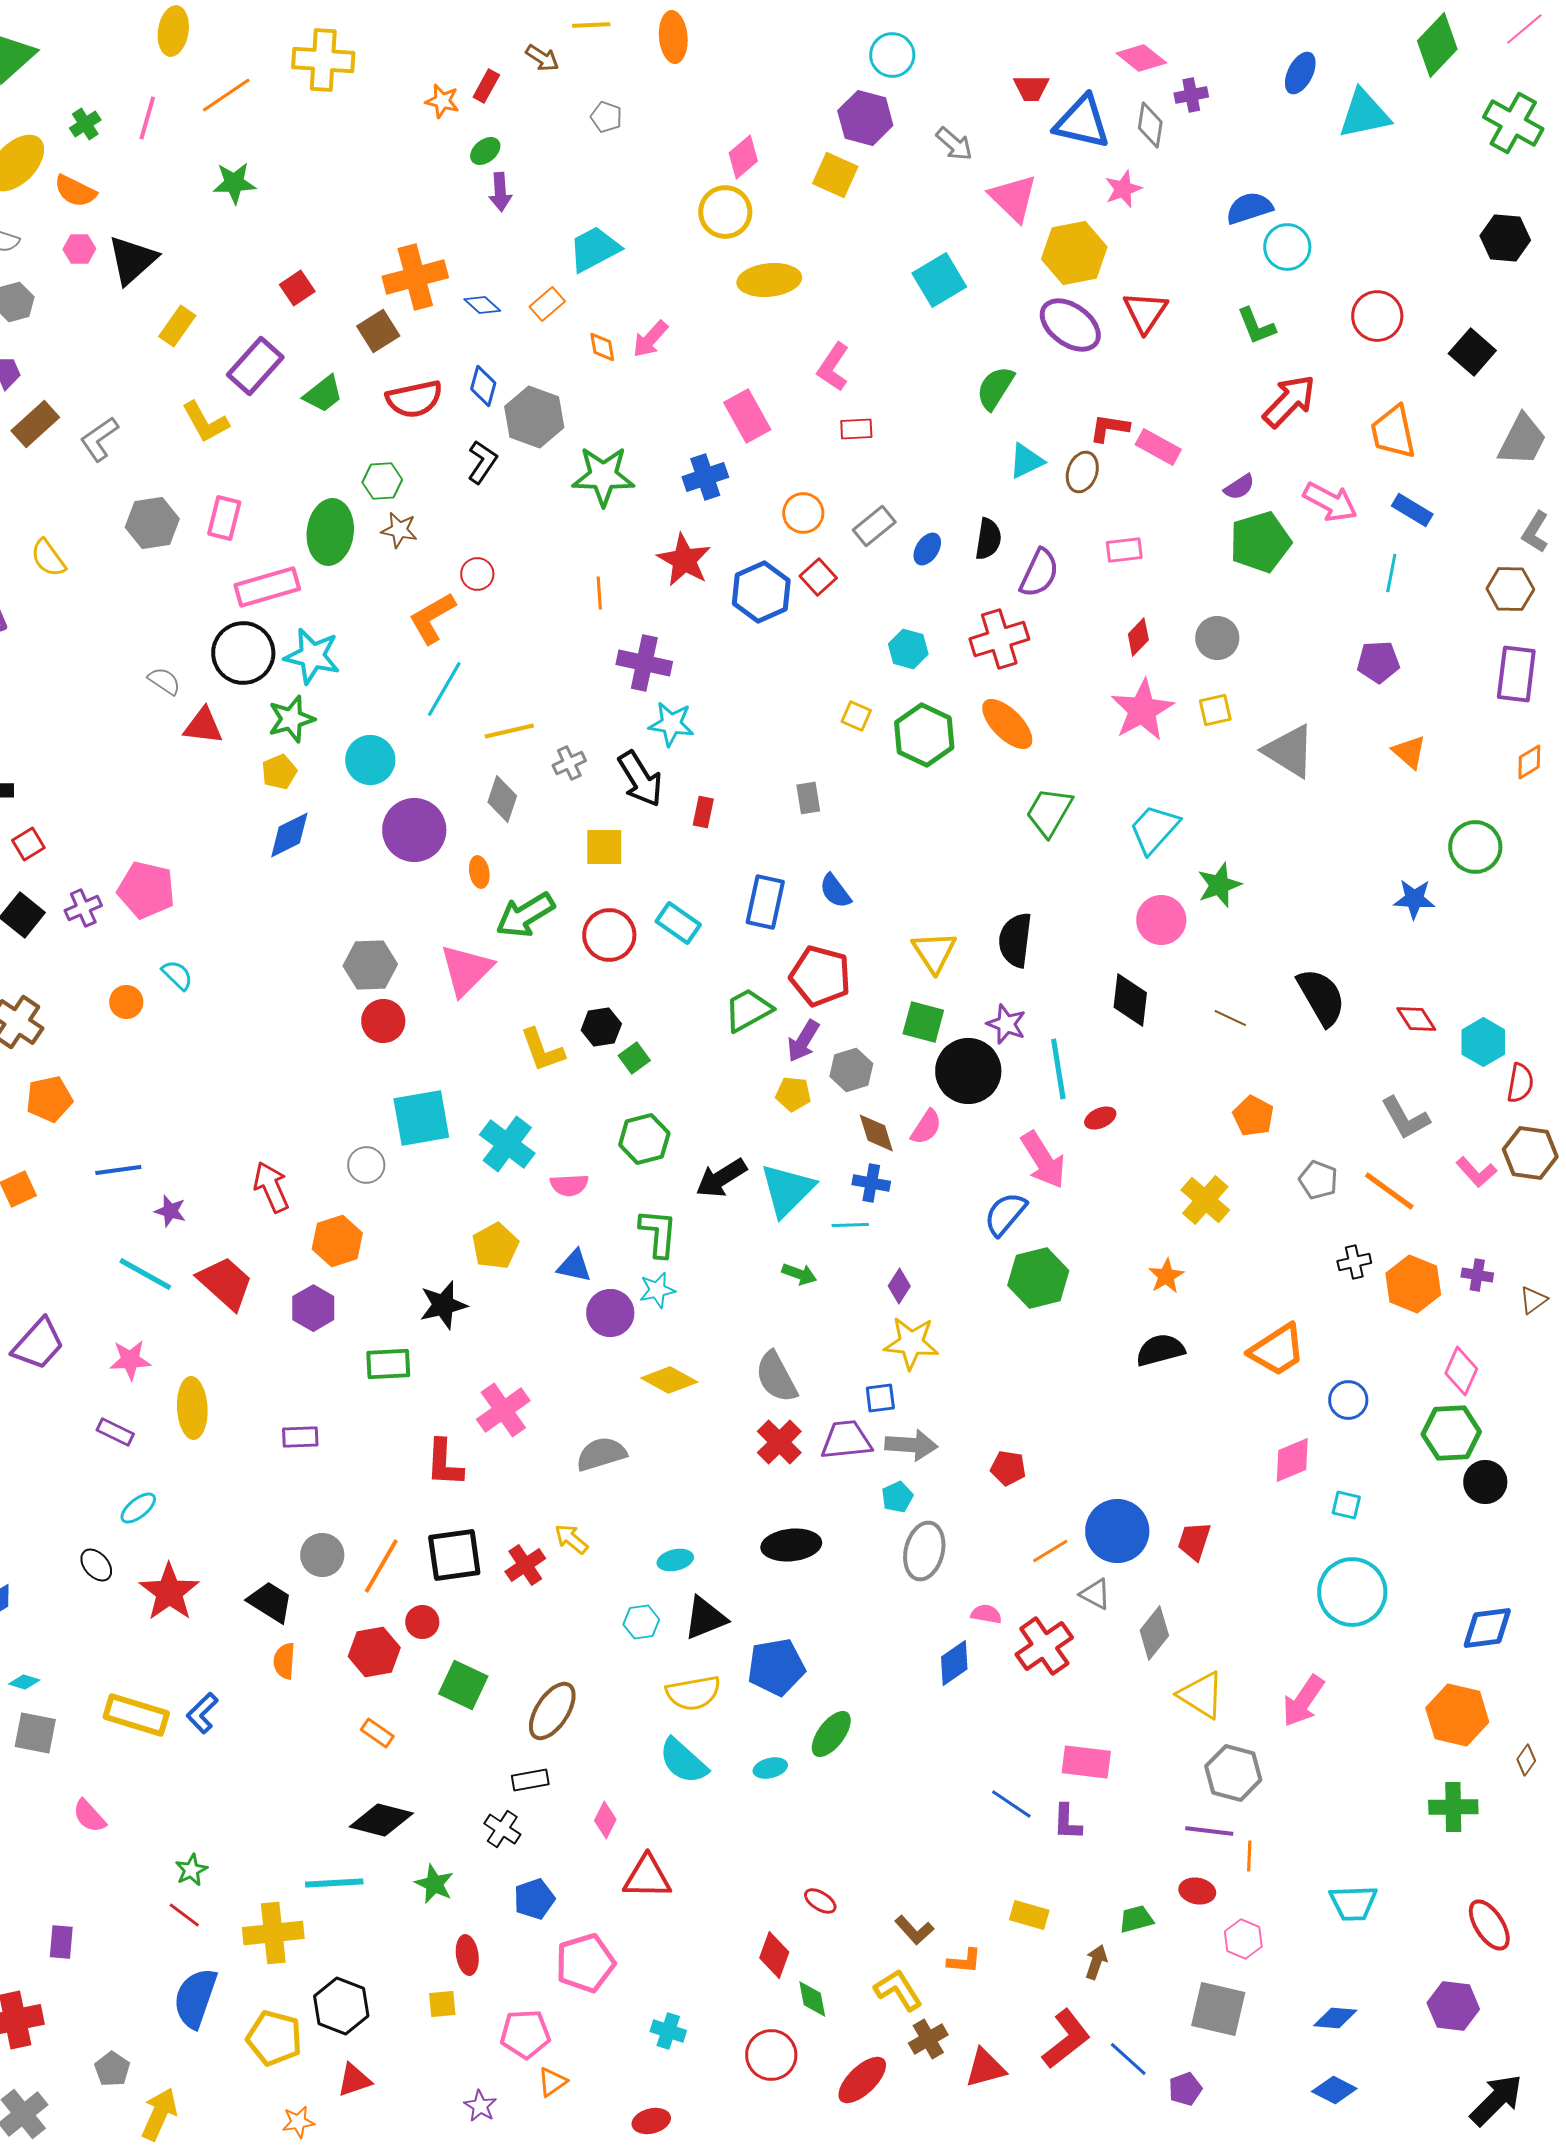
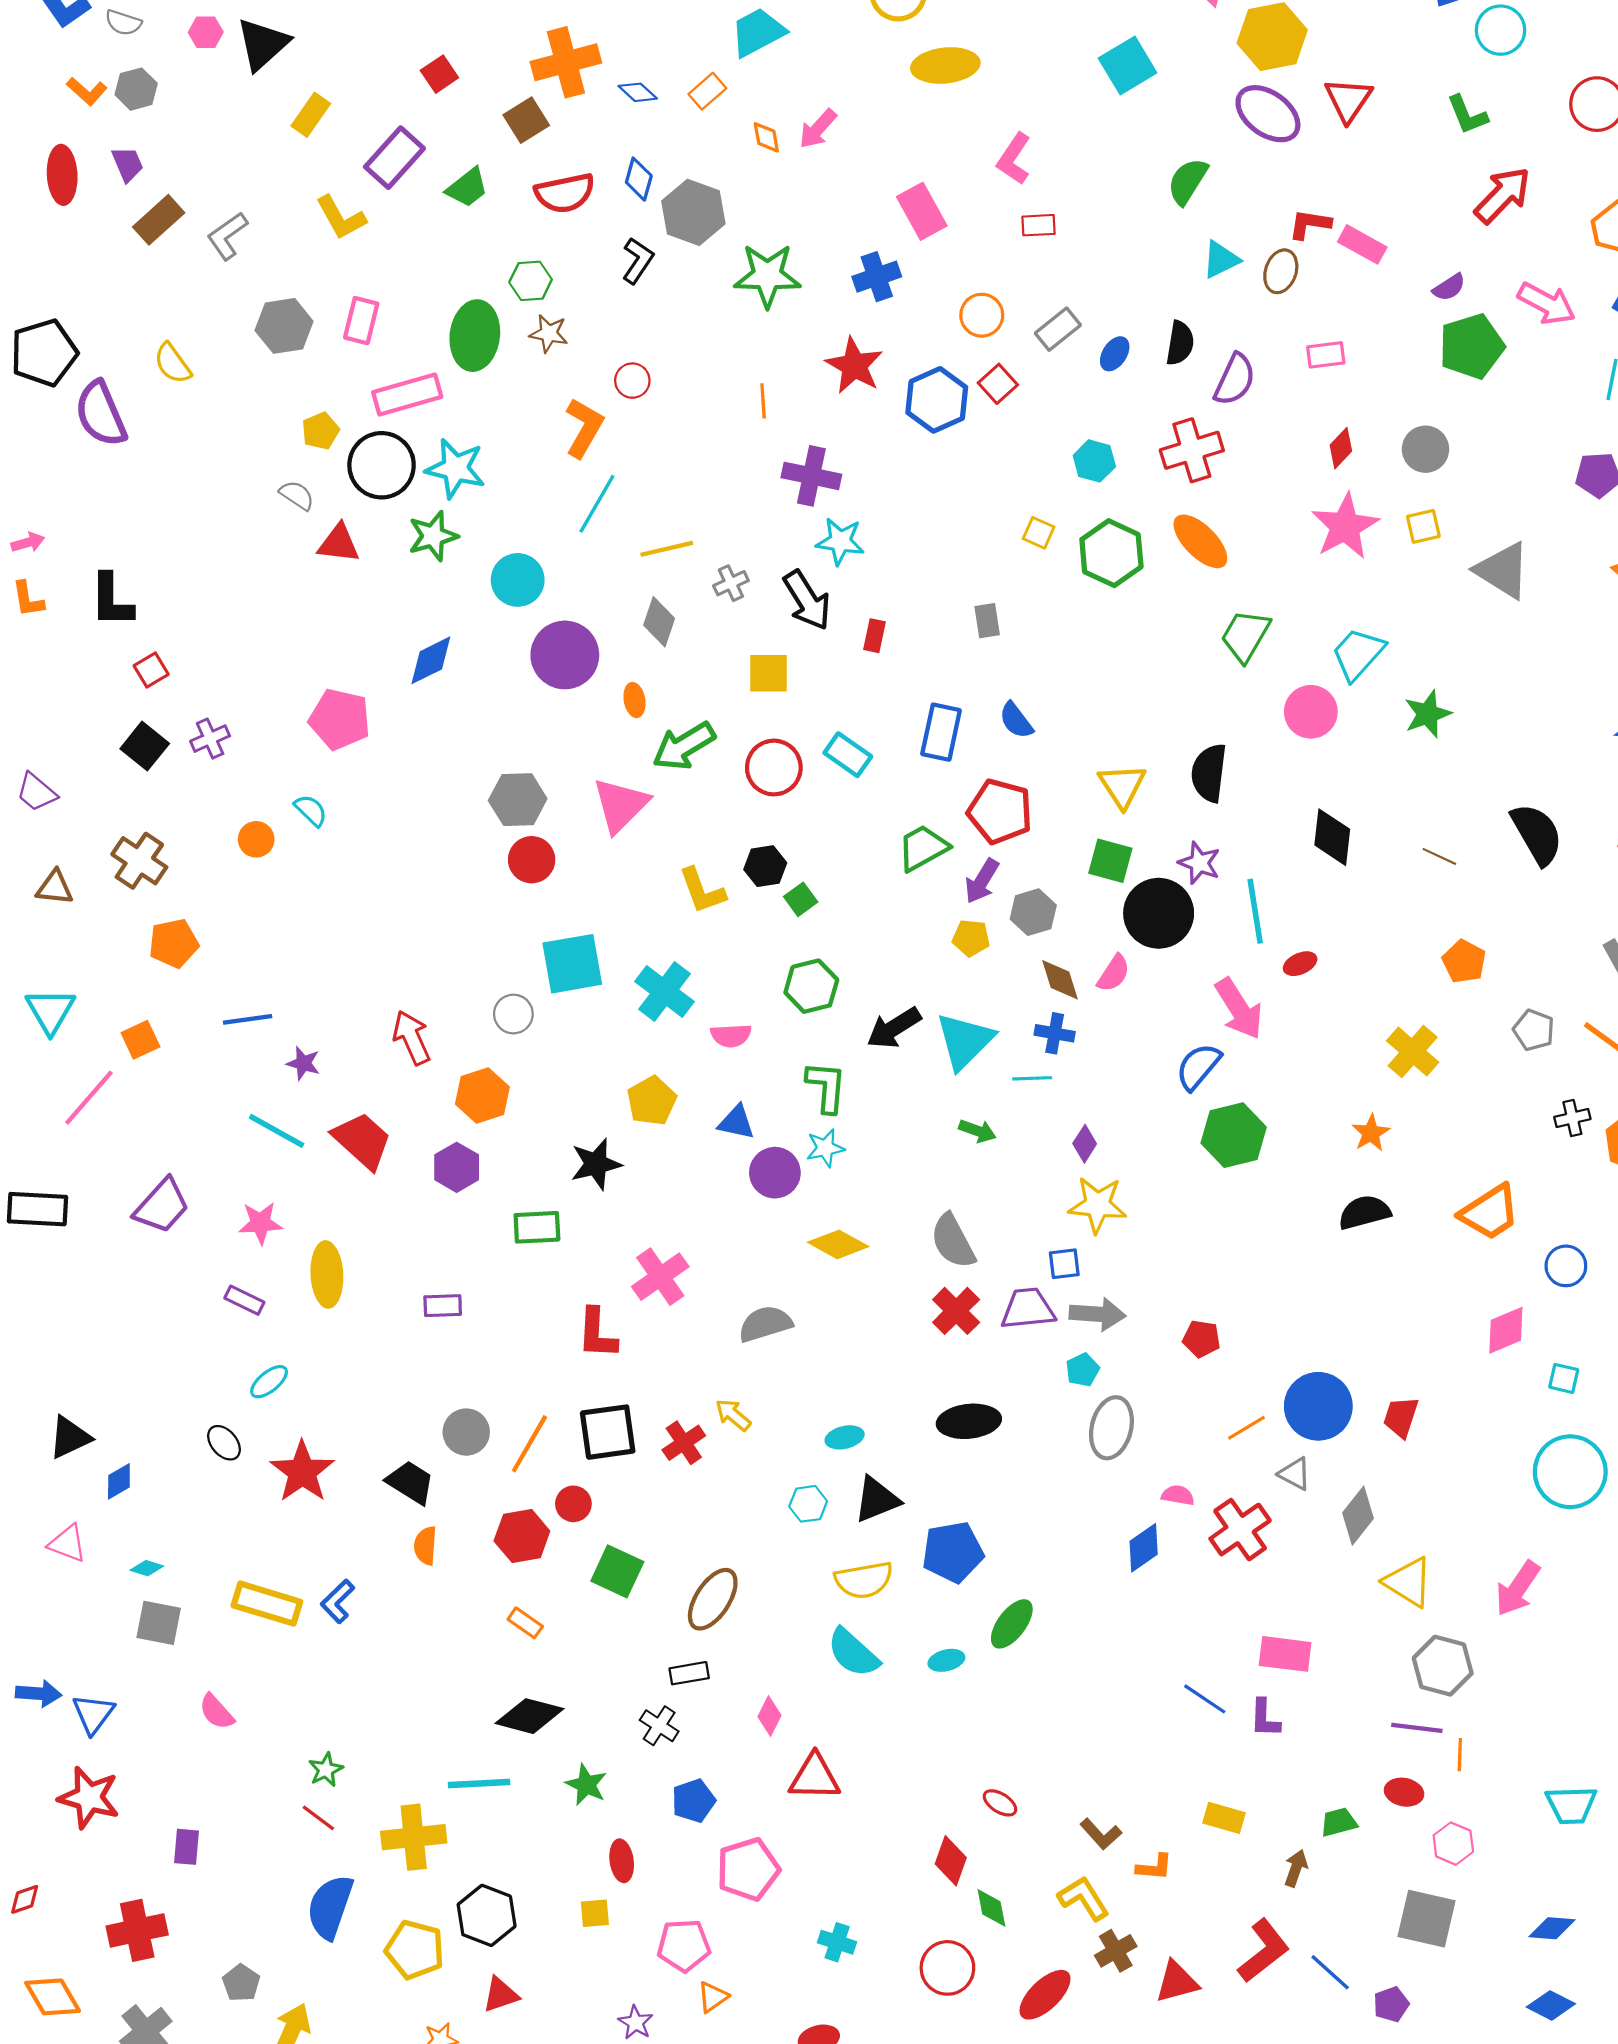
orange L-shape: (432, 618) -> (584, 428), turned 150
yellow pentagon: (279, 772) -> (320, 431), moved
pink pentagon: (146, 890) -> (340, 719), moved
pink circle: (1161, 920) -> (1311, 712), moved

